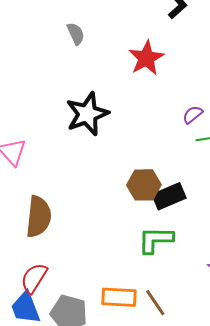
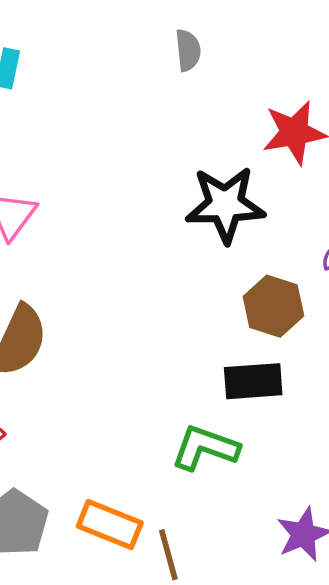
black star: (87, 114) -> (225, 205), moved
brown hexagon: (144, 185) -> (273, 306), moved

